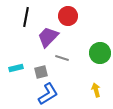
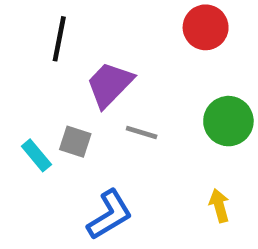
red circle: (68, 16) -> (206, 27), moved
cyan rectangle: (16, 68) -> (36, 155), turned 64
gray square: (41, 72) -> (75, 142), moved, turned 32

